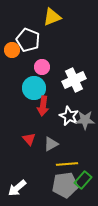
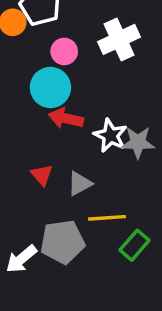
white cross: (74, 80) -> (119, 39), moved
red arrow: (43, 106) -> (66, 118), turned 96
gray pentagon: (65, 185) -> (62, 242), moved

